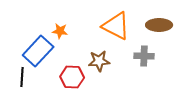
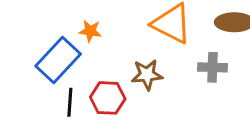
black line: (22, 77) -> (70, 102), moved

